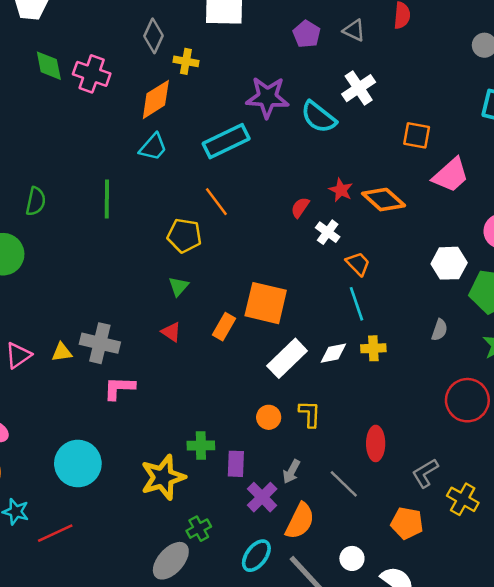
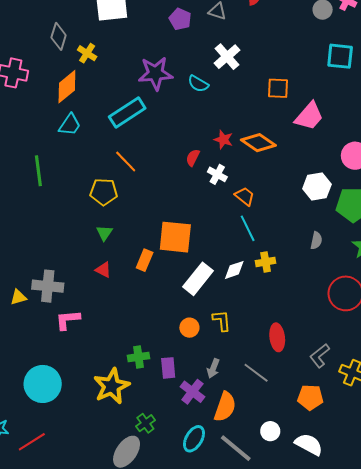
yellow cross: (186, 61) -> (87, 53), turned 30
cyan semicircle: (319, 117) -> (198, 84), size x0.7

